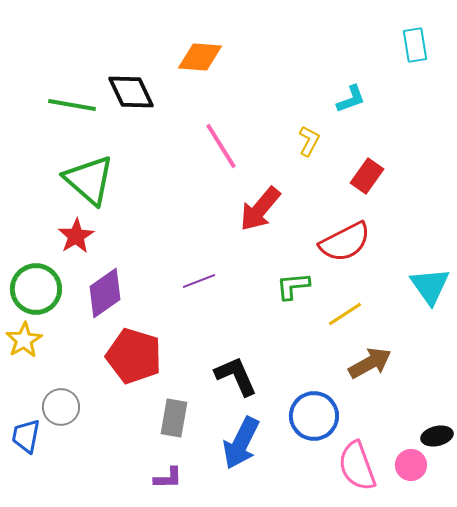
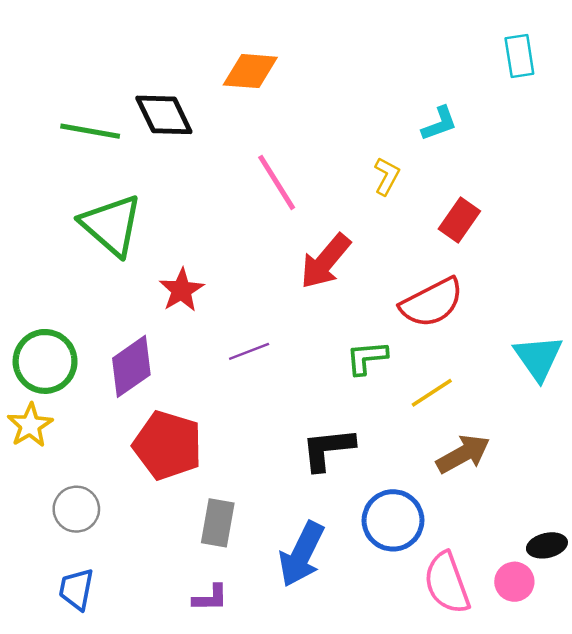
red star: (76, 236) -> (181, 290), moved
black L-shape: (236, 376) -> (328, 449), moved, turned -72
blue trapezoid: (26, 436) -> (76, 589), moved

